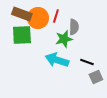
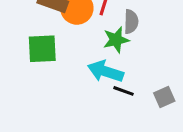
green square: (22, 35) -> (42, 49), moved
black line: (87, 62) -> (124, 91), moved

